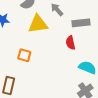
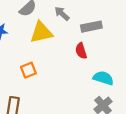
orange square: (24, 55) -> (28, 70), turned -32

